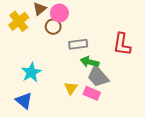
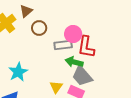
pink circle: (59, 13) -> (73, 34), moved
red L-shape: (122, 44) -> (86, 47), moved

